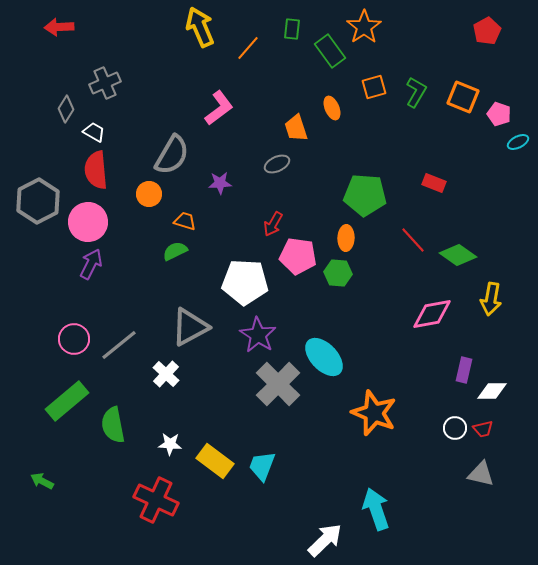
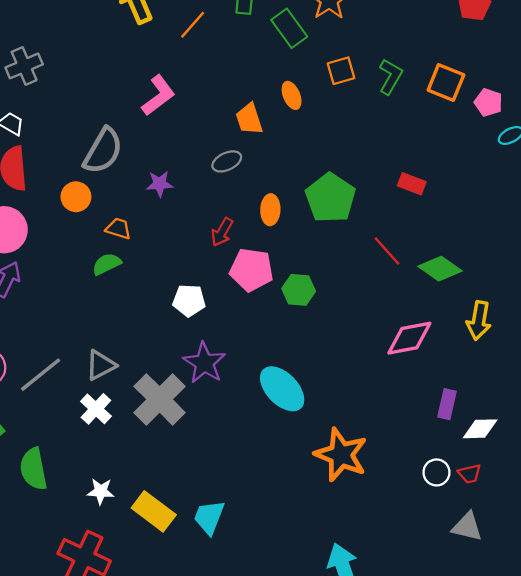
green pentagon: (365, 195) -> (330, 198), turned 30
orange ellipse: (346, 238) -> (270, 210), moved
white pentagon: (245, 282) -> (189, 300), size x0.6
gray triangle: (190, 327) -> (101, 365), moved, size x0.7
gray cross: (278, 384) -> (160, 399), moved

